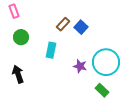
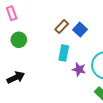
cyan rectangle: (51, 50) -> (64, 53), moved
black arrow: (18, 74) -> (16, 78), turned 84

